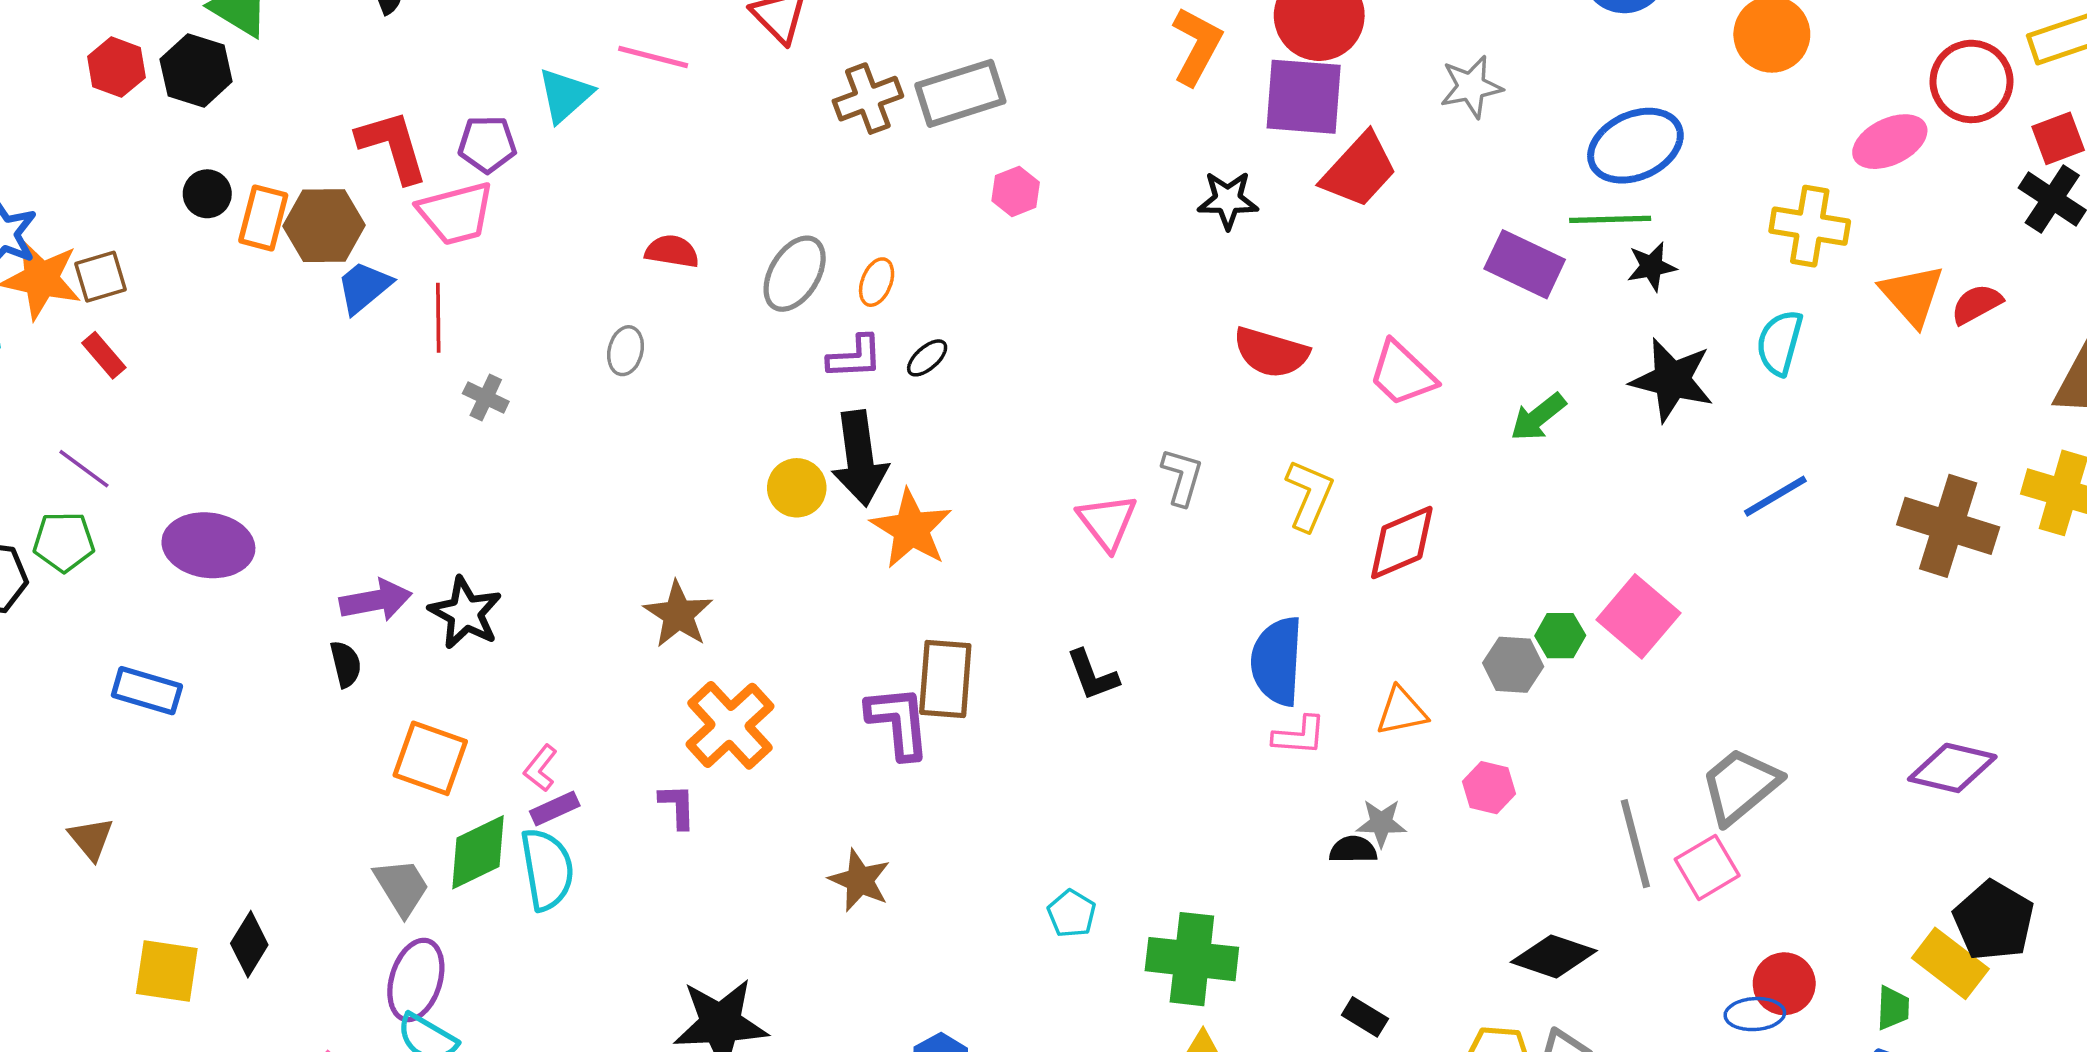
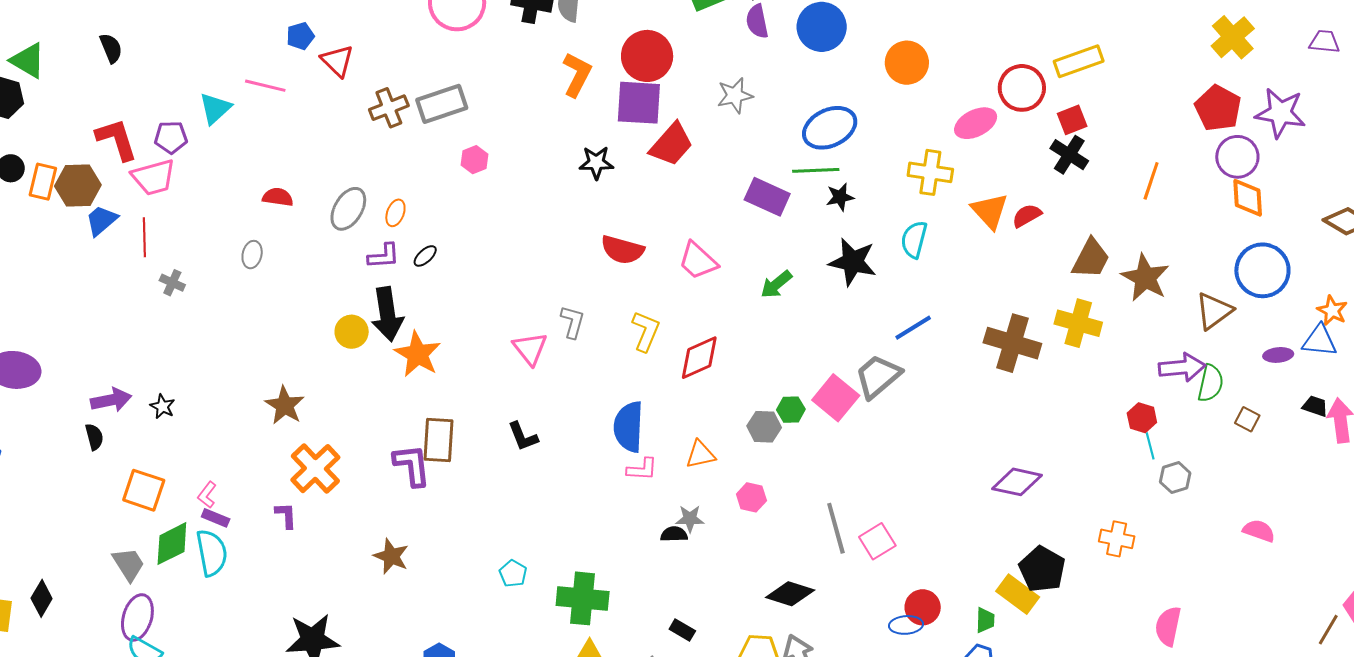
black star: (465, 613) -> (163, 406), size x0.6
gray trapezoid: (1740, 786) -> (878, 376), moved
purple rectangle: (555, 808) -> (216, 518), turned 48

